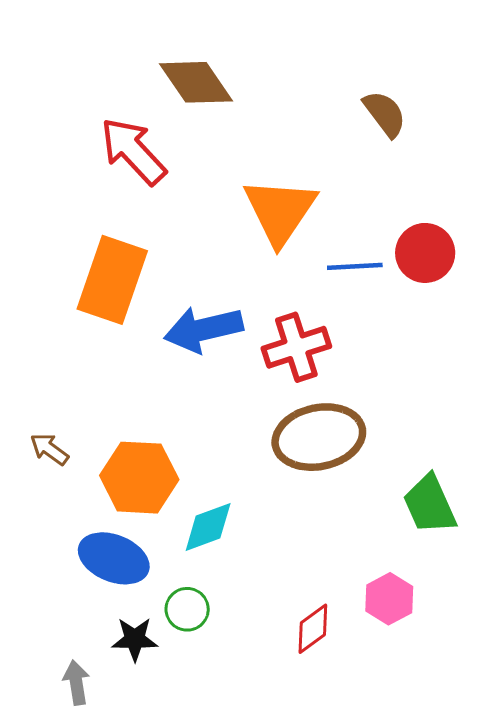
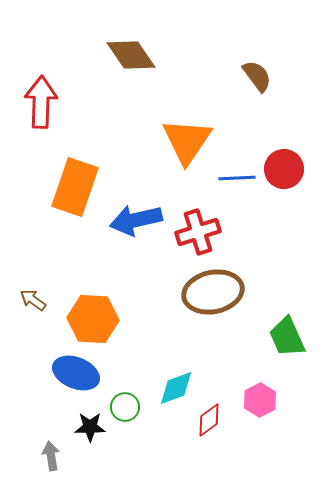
red arrow: (133, 151) -> (41, 102), moved, turned 45
cyan diamond: (208, 527) -> (176, 388), moved

